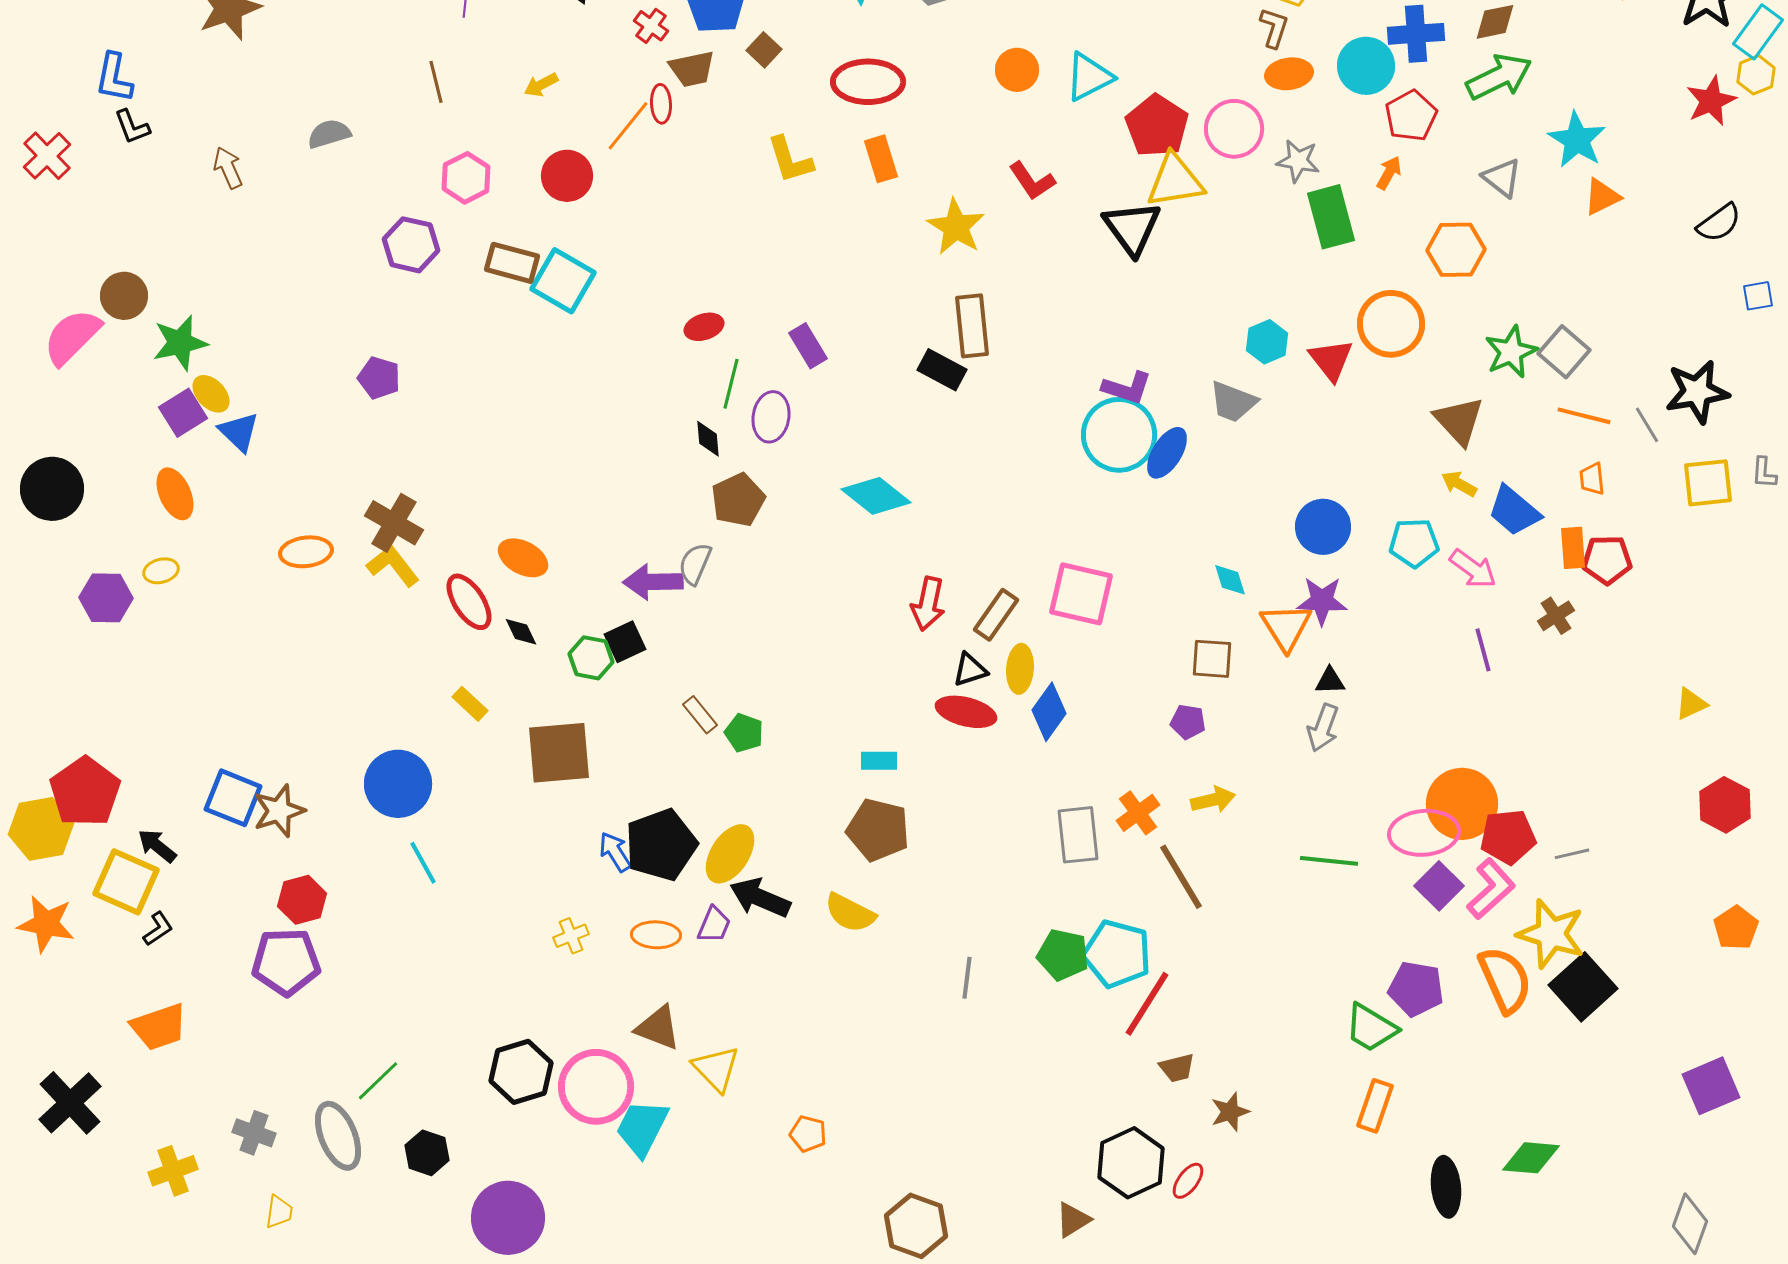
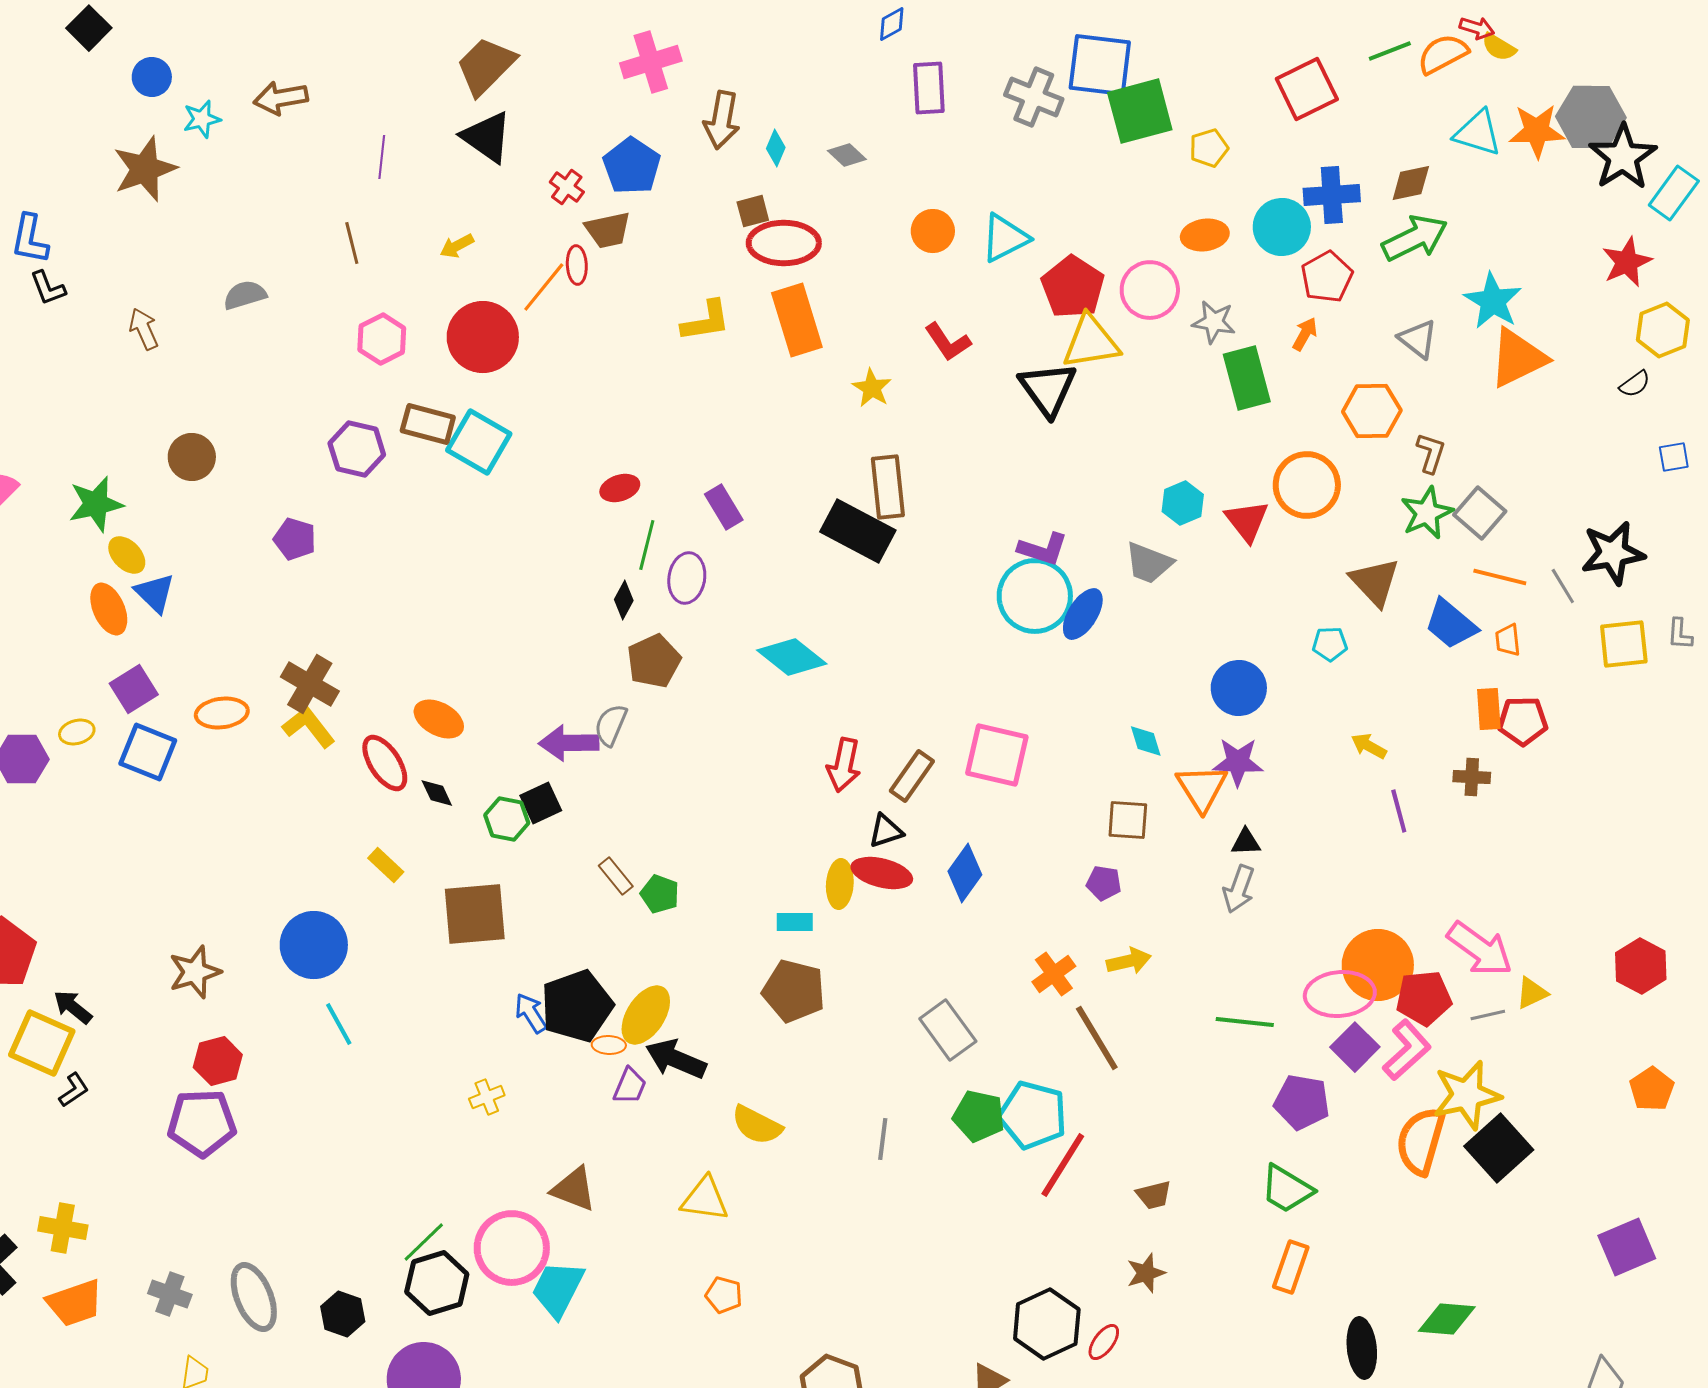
brown L-shape: (1274, 28) -> (1431, 453), moved
brown square: (764, 50) -> (753, 211), moved, turned 32
yellow hexagon: (1756, 75) -> (1663, 330), moved, size x1.4
orange rectangle: (881, 159) -> (797, 320), size x1.5
yellow L-shape: (790, 160) -> (706, 321), turned -82
red circle: (567, 176) -> (483, 337), size x1.4
orange triangle: (1602, 197) -> (1518, 358), size x1.6
black semicircle: (1719, 223) -> (1635, 384), size x0.7
yellow star: (956, 227) -> (872, 388), size x0.7
purple hexagon: (411, 245) -> (357, 449), moved
brown circle: (124, 296) -> (192, 457), moved
black rectangle: (942, 370) -> (858, 531), size x1.5
purple square: (183, 413) -> (134, 689), moved
black diamond: (708, 439) -> (624, 600), turned 33
yellow arrow: (1459, 484) -> (1369, 746), moved
orange ellipse: (175, 494) -> (109, 609), moved
blue trapezoid: (1514, 511) -> (1451, 624), moved
cyan pentagon: (1414, 543) -> (1330, 644), moved, size x0.7
pink arrow: (1473, 569) -> (1480, 949), moved, size x1.4
brown cross: (1556, 616) -> (1472, 777), turned 36
yellow ellipse: (1020, 669) -> (840, 884), moved
yellow triangle: (1691, 704) -> (1532, 993), moved
blue square: (233, 798) -> (148, 752), moved
gray rectangle: (1078, 835) -> (948, 1030), moved, turned -30
yellow semicircle: (850, 913) -> (757, 1125), moved
yellow star: (1551, 934) -> (1467, 1095), turned -30
orange ellipse: (656, 935) -> (609, 1045), moved, size x0.7
orange semicircle: (1505, 980) -> (1421, 1141), turned -140
purple pentagon: (1416, 989) -> (1302, 1102), moved
orange trapezoid: (159, 1027) -> (75, 1303), moved
brown trapezoid: (1177, 1068) -> (1154, 1195), moved
yellow triangle: (716, 1069) -> (705, 1199), moved, turned -38
black hexagon: (521, 1072) -> (437, 1283), moved
green line: (378, 1081) -> (424, 1242), moved
yellow cross: (173, 1171) -> (63, 1228), moved, turned 30

